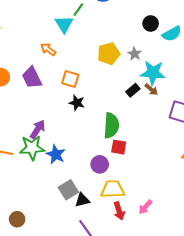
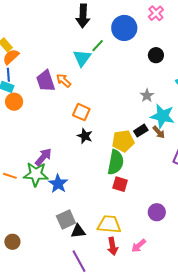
black circle: (151, 23) -> (156, 55), moved
yellow pentagon: (109, 54) -> (123, 141), moved
purple trapezoid: (32, 78) -> (46, 81), moved
purple circle: (100, 164) -> (157, 212), moved

